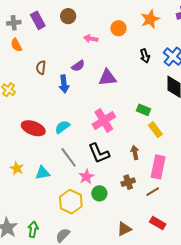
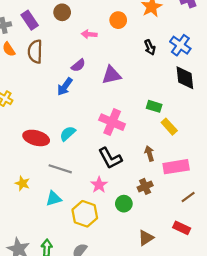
brown semicircle: (41, 68) -> (35, 52), moved, size x1.5
blue arrow: (64, 84) -> (65, 87), turned 48
pink cross: (104, 121) -> (112, 122), turned -30
gray line: (69, 157) -> (60, 169), moved, turned -30
pink rectangle: (158, 167) -> (176, 167), turned 75
cyan triangle: (43, 173) -> (54, 199), moved
brown line: (153, 192) -> (188, 197), moved
green circle: (99, 193) -> (124, 204), moved

